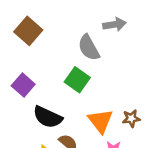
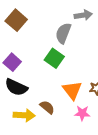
gray semicircle: (89, 48) -> (63, 33), turned 50
black semicircle: (48, 117) -> (16, 87), moved

